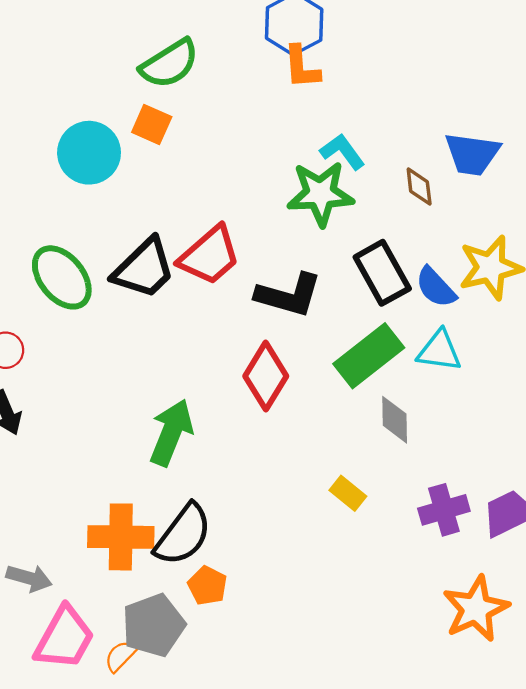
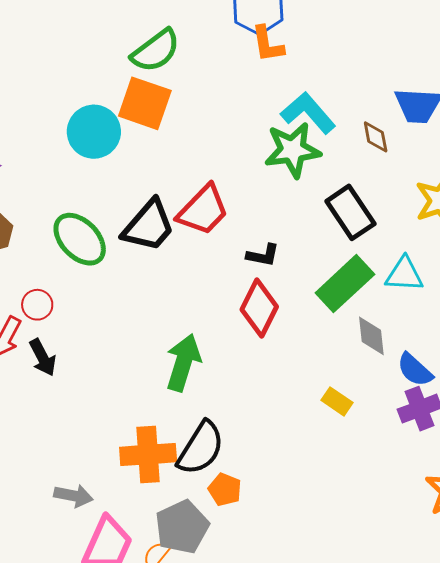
orange square: (152, 124) -> (145, 103), size x1.6
cyan L-shape: (342, 152) -> (308, 113), size x1.4
blue semicircle: (436, 287) -> (415, 370), moved
black L-shape: (289, 295) -> (263, 255), moved, size x0.6

